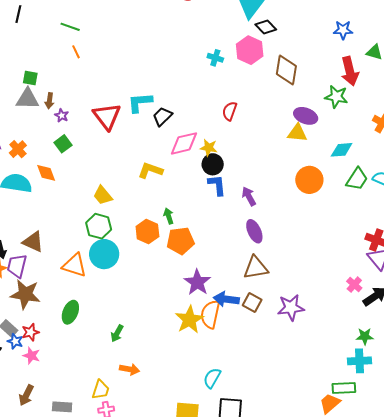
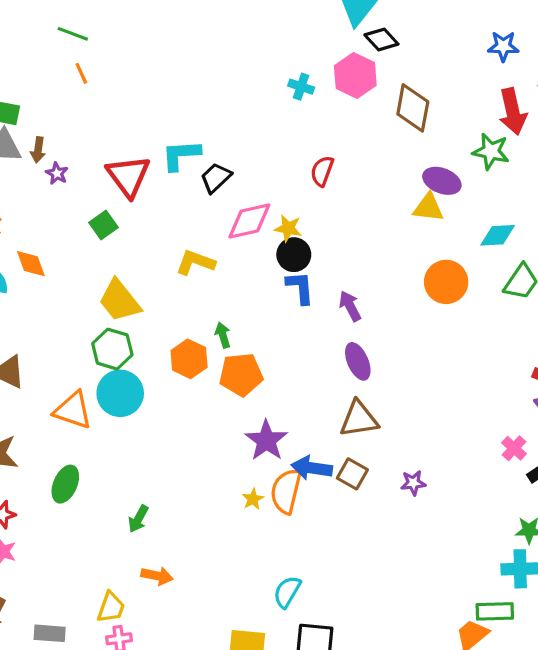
green square: (63, 144) -> (104, 225), moved
yellow trapezoid: (103, 195) -> (119, 301), size x1.4
purple star: (291, 308) -> (413, 483), size x0.6
yellow star: (189, 320) -> (253, 499), size x0.5

